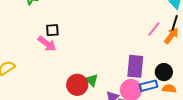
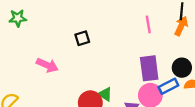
pink line: (154, 29) -> (148, 24), moved, turned -35
black square: (52, 30) -> (82, 38), moved

